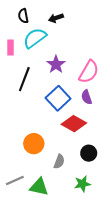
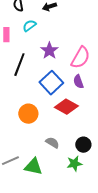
cyan semicircle: (35, 38) -> (29, 26), size x0.6
orange circle: (34, 144) -> (28, 114), moved
black circle: (89, 153) -> (83, 145), moved
gray semicircle: (59, 162) -> (52, 143), turned -80

